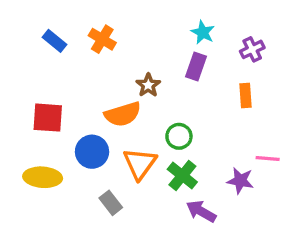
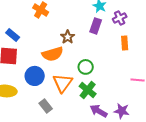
blue rectangle: (55, 41) -> (13, 35), moved
purple cross: (252, 49) -> (120, 18), moved
purple star: (240, 181) -> (122, 111), moved

